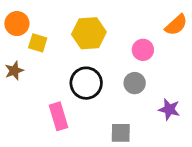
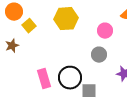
yellow square: (38, 43) -> (29, 26), turned 32
black circle: (86, 83) -> (70, 78), moved

